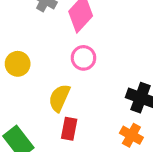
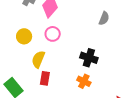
yellow circle: (18, 64) -> (24, 36), moved

